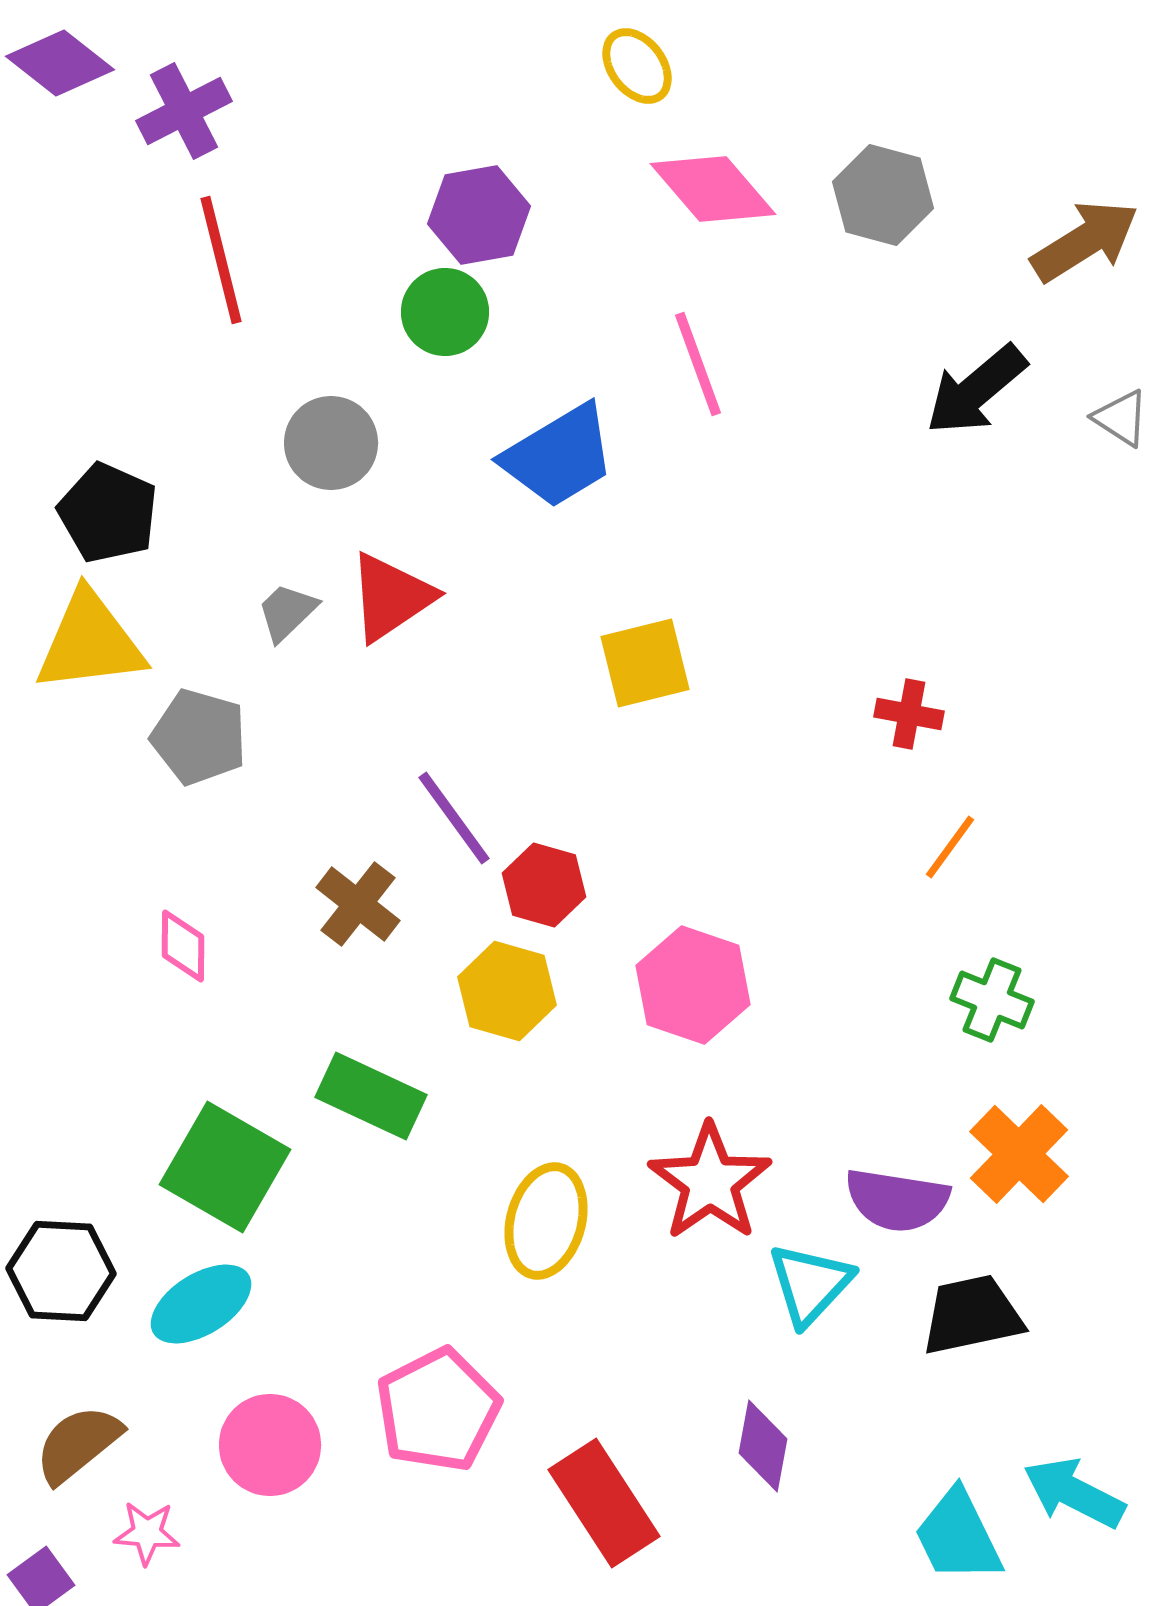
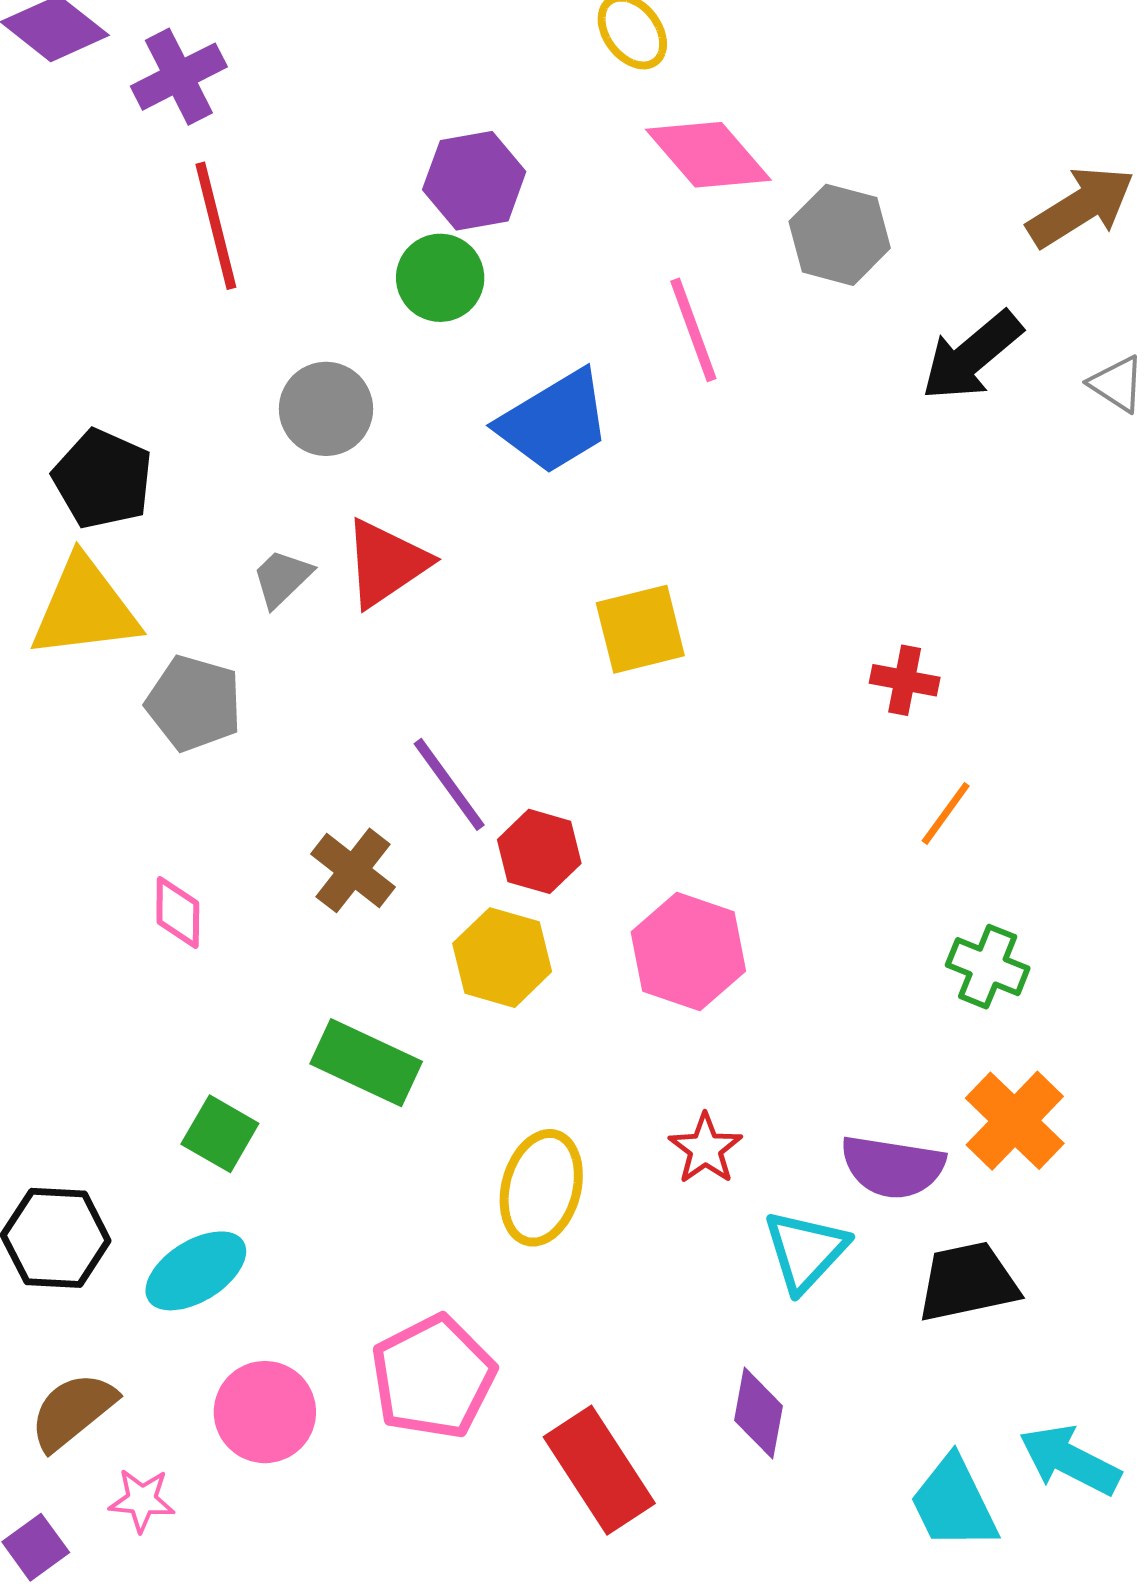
gray hexagon: (883, 195) -> (840, 235), moved
green square: (225, 1167) -> (220, 1134), size x0.6
red star: (710, 1182) -> (705, 1149), size x0.6

